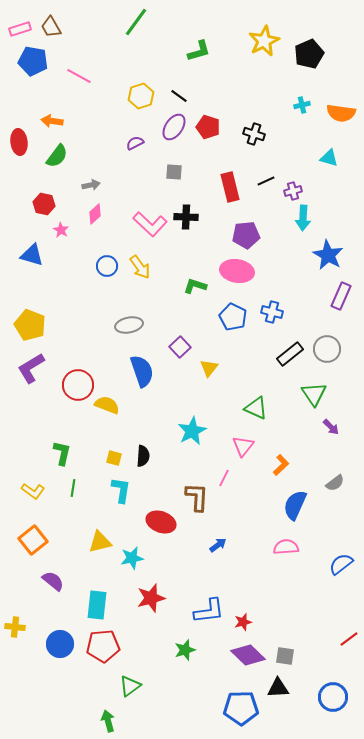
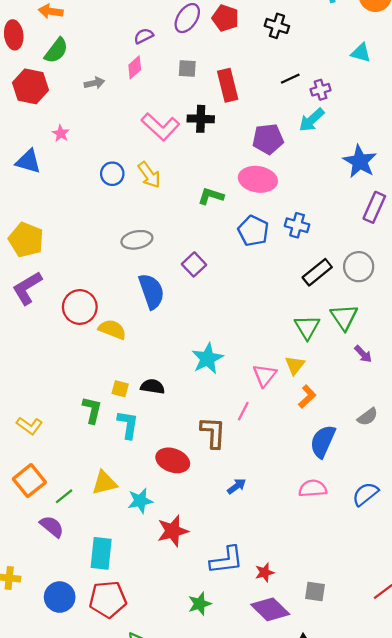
red rectangle: (230, 187) -> (228, 85), moved
red hexagon: (44, 204) -> (31, 86), moved, size x1.4
pink diamond: (95, 214) -> (135, 67), moved
cyan arrow: (303, 218) -> (312, 120), moved, turned 45
yellow triangle: (209, 368) -> (295, 365), moved
green triangle: (256, 408) -> (307, 327), moved, turned 35
green L-shape: (62, 453) -> (92, 410), moved
black semicircle: (143, 456) -> (153, 387), turned -85
green line: (73, 488) -> (64, 496), moved, turned 42
blue semicircle: (341, 564) -> (365, 494), moved
red star: (151, 598) -> (173, 531), moved
gray square: (285, 656) -> (315, 591), moved

